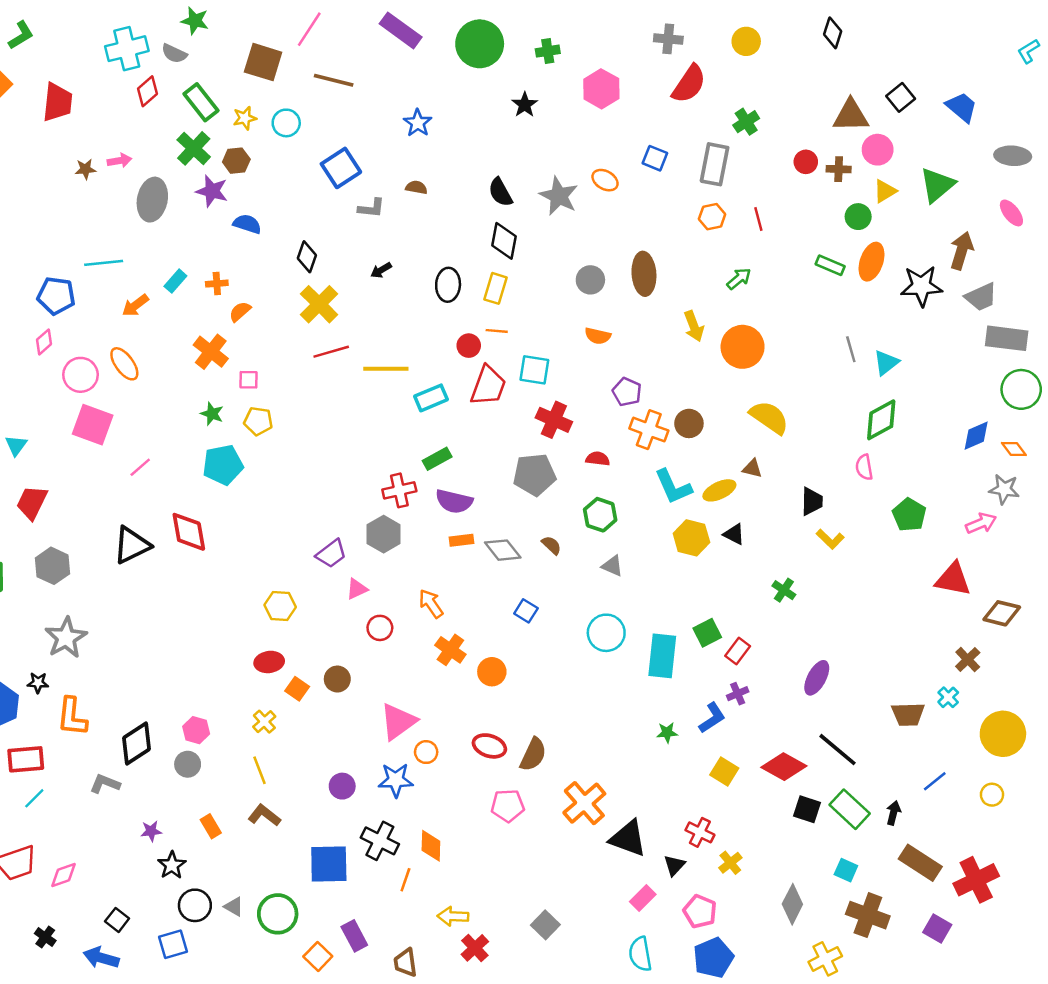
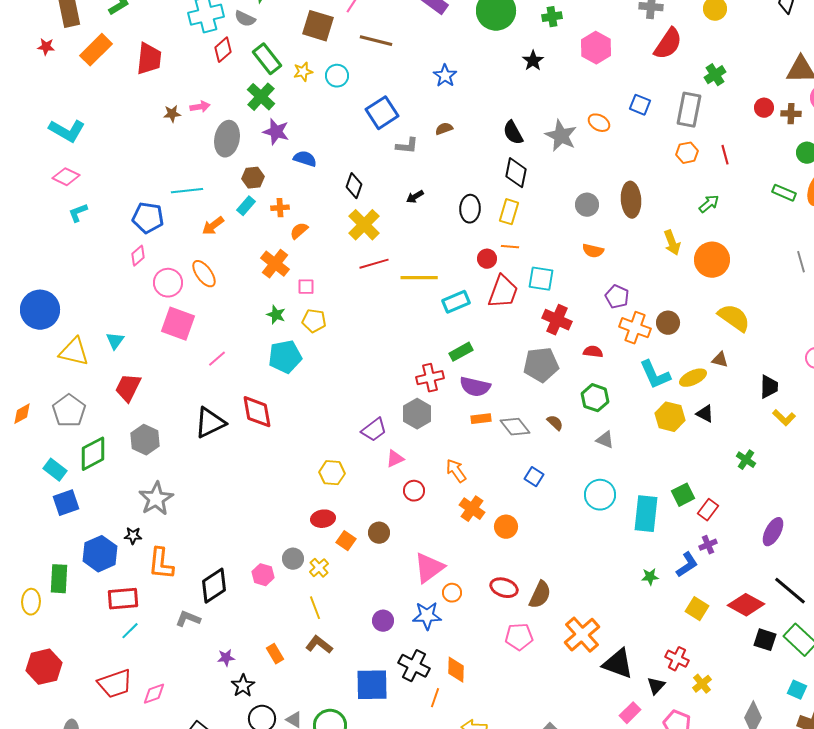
brown hexagon: (236, 161) -> (253, 178), moved
brown semicircle: (416, 187) -> (444, 129), turned -30
gray circle: (188, 764) -> (293, 559), moved

